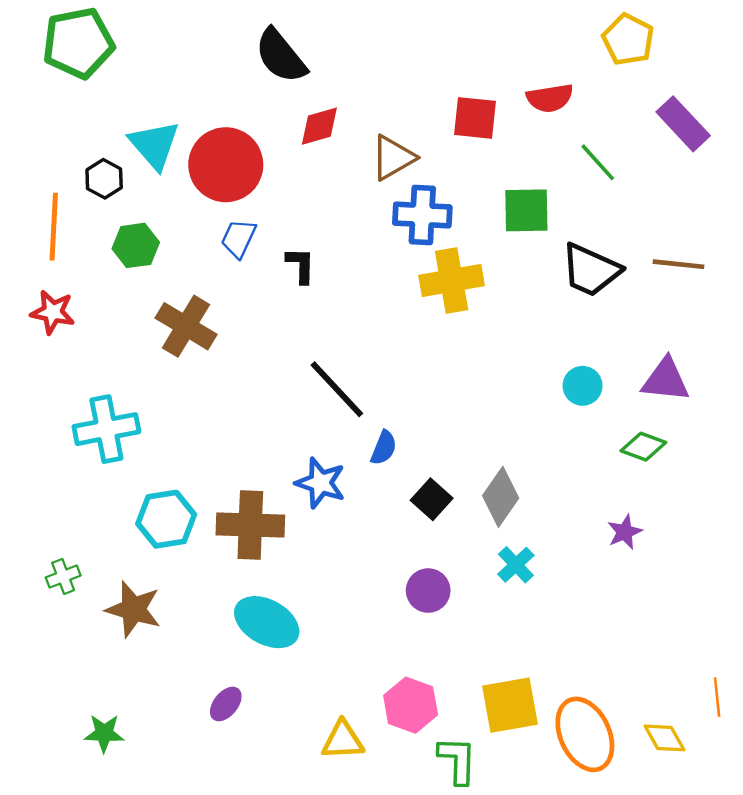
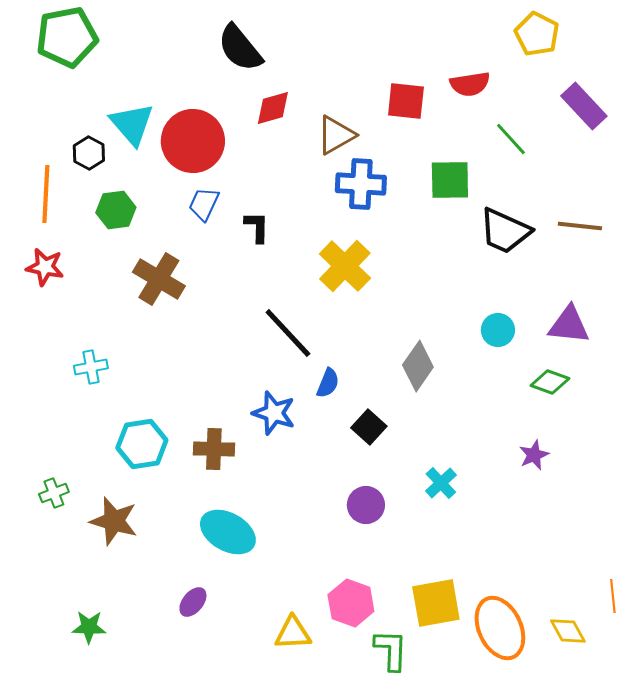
yellow cross: (452, 281) -> (345, 266), moved, turned -36
cyan cross: (106, 429) -> (91, 367), size x0.6
gray diamond: (501, 497) -> (418, 366), moved
brown cross: (250, 525) -> (214, 449), size x0.7

